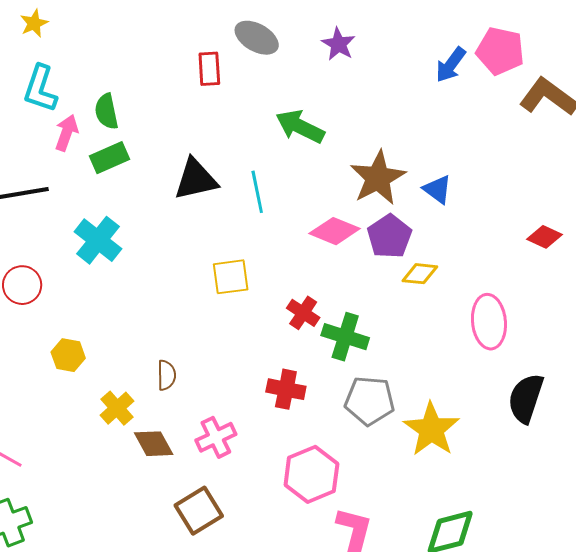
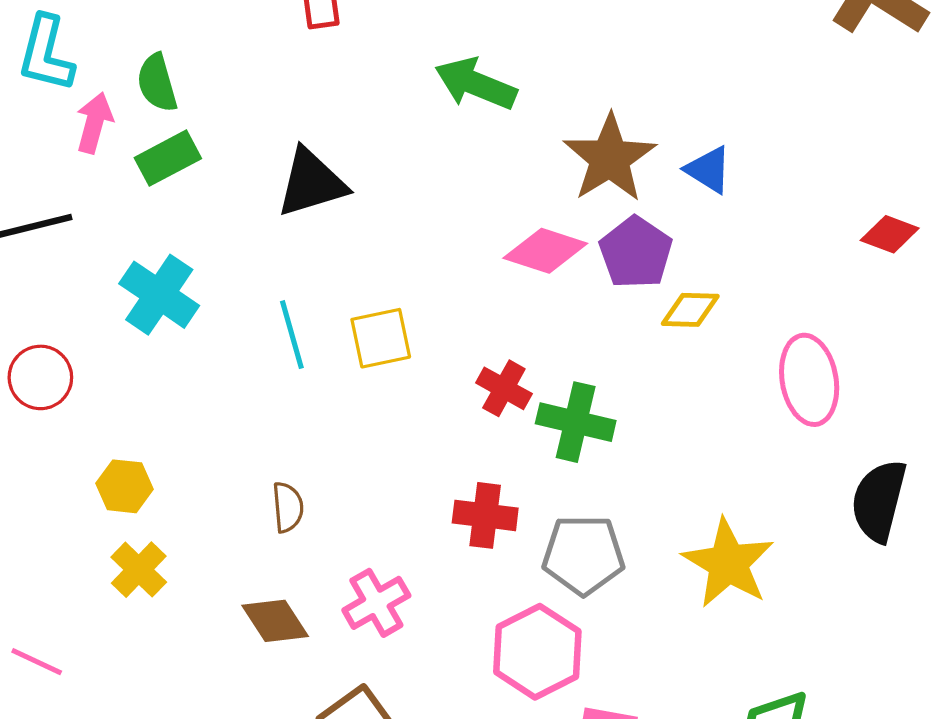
cyan line: (257, 192) -> (292, 335), moved
gray pentagon: (370, 401) -> (583, 555), moved
yellow cross: (117, 408) -> (139, 570), moved

